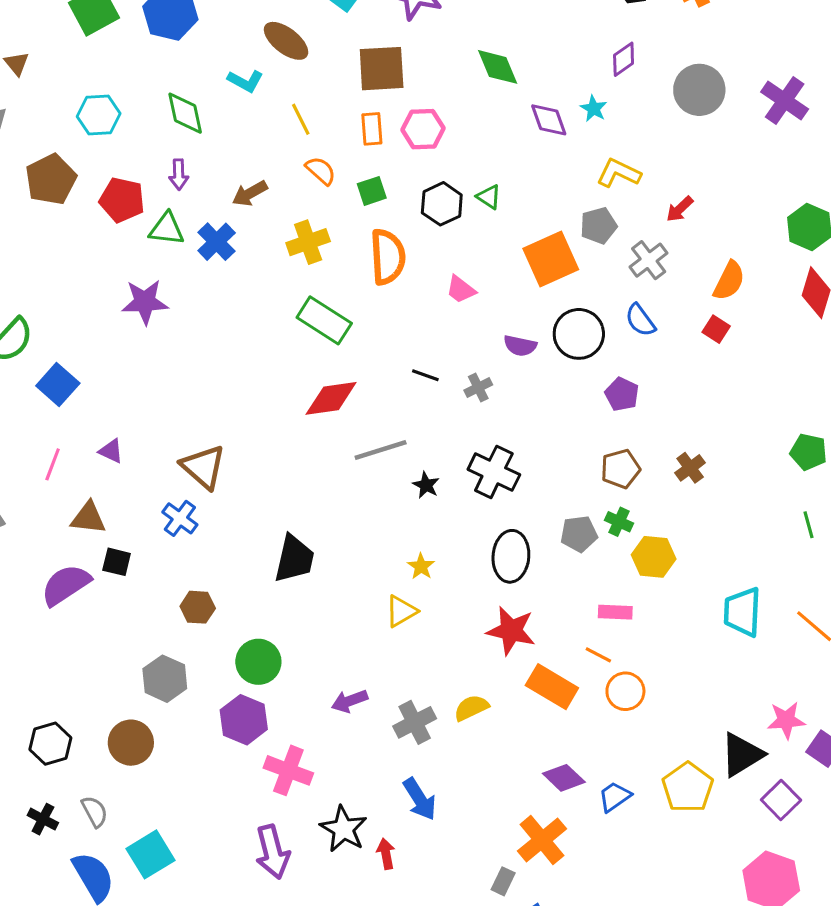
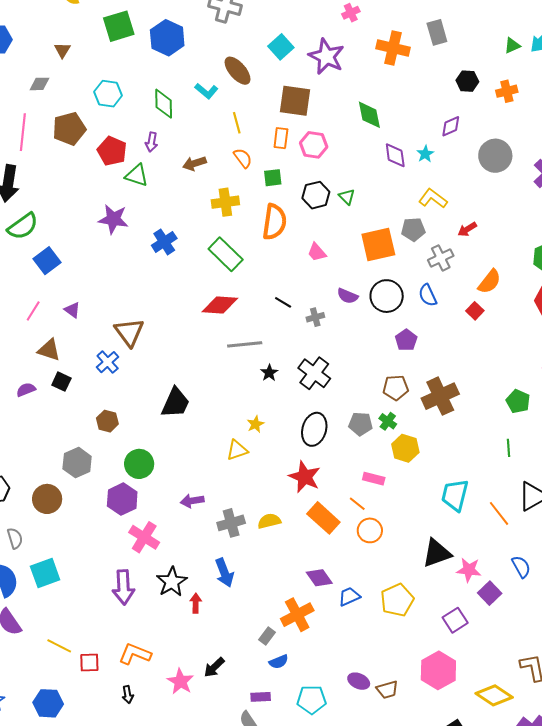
blue cross: (217, 242) -> (164, 242), moved
brown cross: (690, 468) -> (440, 396), size x1.8
purple semicircle: (66, 585) -> (26, 390), size x0.6
black triangle: (742, 755) -> (437, 553), moved

